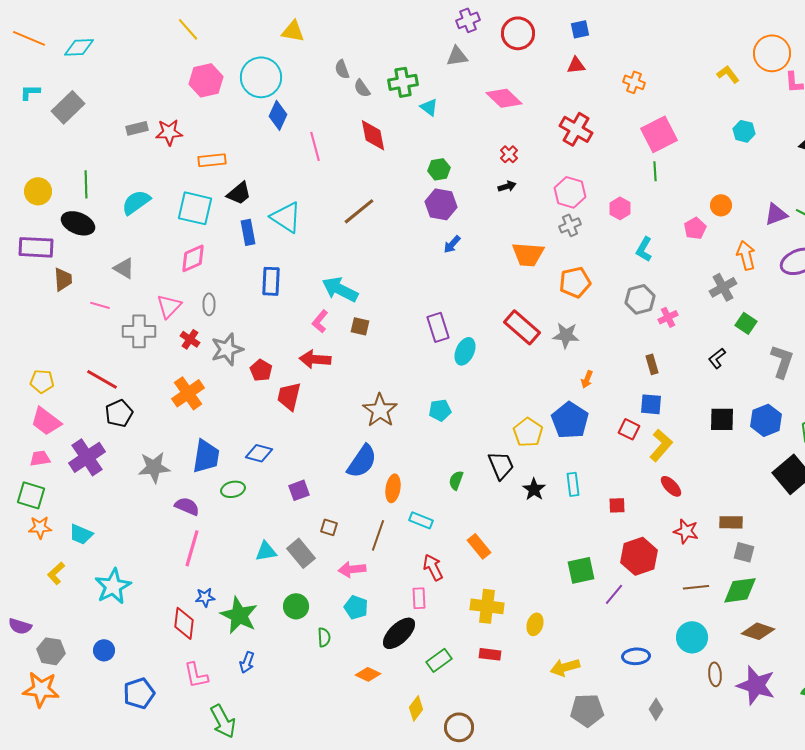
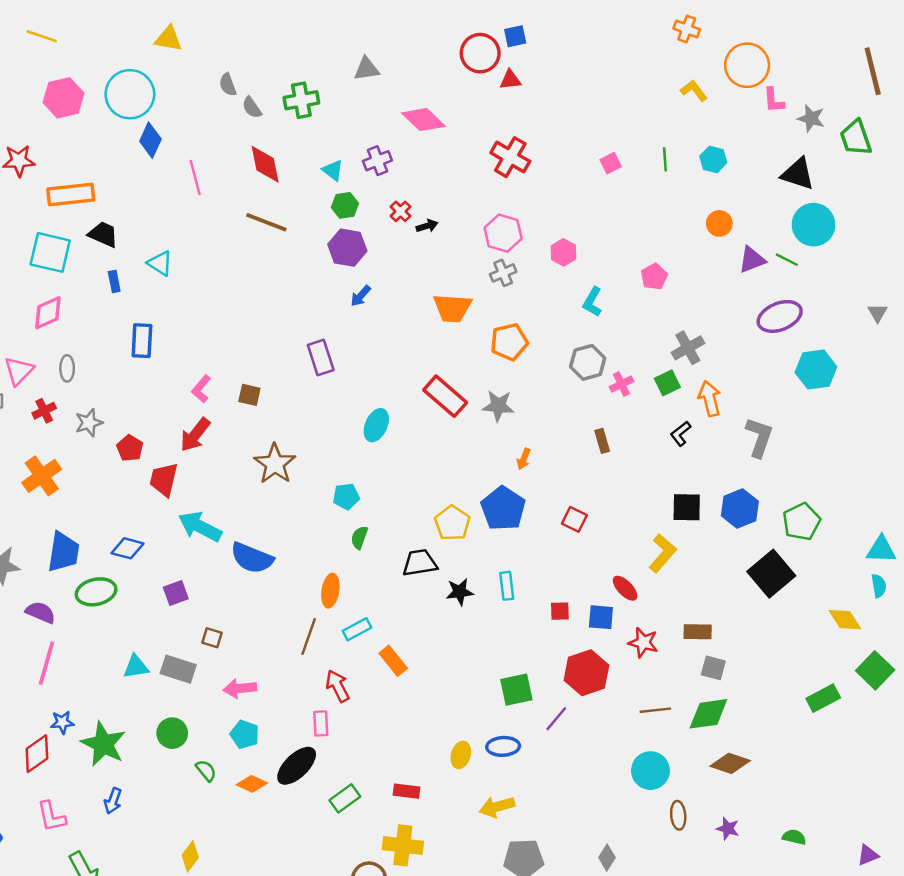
purple cross: (468, 20) -> (377, 161), moved
yellow line: (188, 29) -> (42, 36), turned -30
red circle: (518, 33) -> (480, 53), moved
orange cross: (634, 82) -> (687, 29), moved
cyan triangle: (429, 107) -> (333, 170), moved
pink square: (659, 134) -> (611, 163), size x0.5
red cross: (509, 154) -> (400, 211), moved
orange rectangle: (212, 160) -> (71, 194), size x1.4
green line: (655, 171) -> (665, 159), moved
black trapezoid: (239, 193) -> (103, 234), turned -116
orange circle: (721, 205) -> (719, 223), moved
brown line: (359, 211) -> (266, 222), moved, turned 60
cyan triangle: (286, 217) -> (160, 263), size x0.7
blue rectangle: (248, 232) -> (114, 281), size x0.7
orange arrow: (746, 255) -> (710, 399), moved
cyan arrow: (340, 289) -> (200, 527), moved
green square: (746, 323) -> (667, 383), moved, turned 30
purple rectangle: (438, 327) -> (321, 358), moved
red cross: (190, 339) -> (44, 411), turned 30
gray star: (227, 349) -> (89, 423), size x0.7
red arrow: (315, 359) -> (195, 435), turned -56
blue square: (651, 404) -> (601, 617), moved
brown star: (380, 410) -> (275, 464), moved
yellow L-shape: (661, 445) -> (663, 553), moved
blue semicircle: (362, 461) -> (252, 558), turned 78
black trapezoid: (501, 465) -> (420, 563), turned -76
green semicircle: (456, 480) -> (359, 537), moved
orange ellipse: (393, 488) -> (330, 591), moved
green ellipse: (233, 489) -> (96, 592), size x1.4
black star: (534, 489) -> (460, 592), turned 30
cyan rectangle: (421, 520) -> (357, 629), moved, turned -50
brown line: (378, 535) -> (309, 637), moved
gray rectangle: (301, 553) -> (178, 669), turned -32
yellow cross: (487, 606) -> (403, 845), moved
red diamond: (184, 623) -> (37, 754), turned 48
green semicircle: (324, 637) -> (206, 771), turned -36
blue ellipse: (636, 656) -> (503, 746), moved
orange diamond: (368, 674) -> (252, 784), moved
purple star: (756, 685) -> (728, 829), size x0.5
yellow diamond: (416, 708) -> (190, 856), moved

